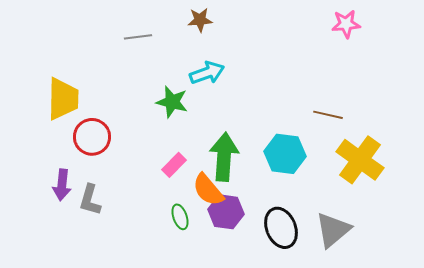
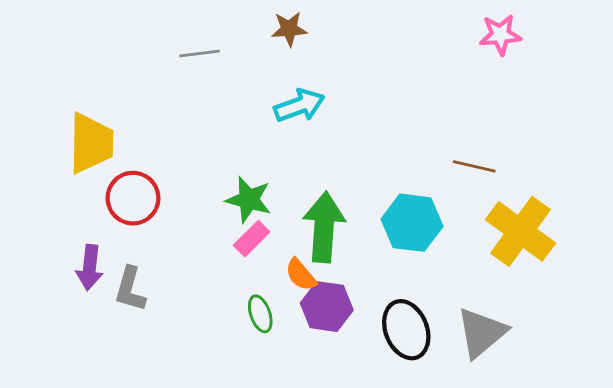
green star: (172, 102) -> (249, 200), moved
orange semicircle: (208, 190) -> (301, 275), size x0.7

